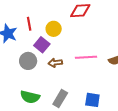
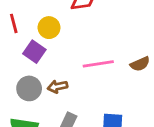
gray circle: (28, 61) -> (29, 88), moved
brown arrow: (55, 63) -> (58, 87), moved

